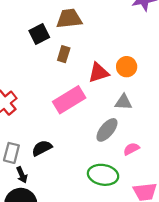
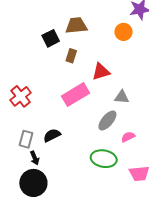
orange circle: (127, 67) -> (123, 32), moved

